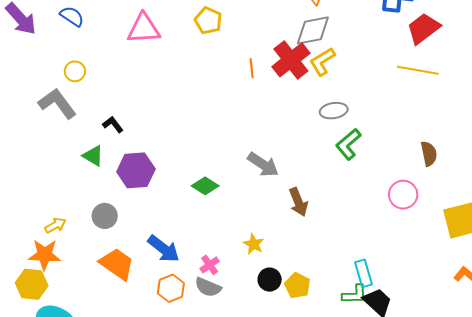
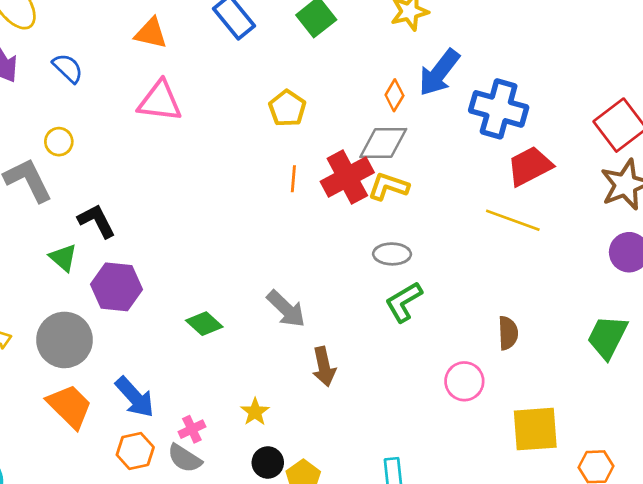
yellow pentagon: (208, 21) -> (287, 108), moved
yellow L-shape: (322, 62) -> (388, 186), turned 40
black L-shape: (113, 125) -> (97, 221), size x1.4
gray circle: (105, 216) -> (65, 340), size x1.6

